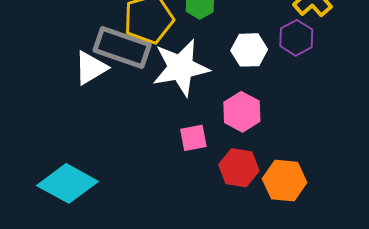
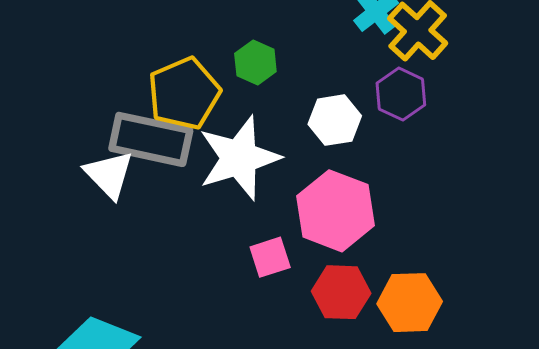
white triangle: (91, 68) -> (109, 175), turned -36
pink hexagon: (242, 112) -> (335, 211), size x1.4

